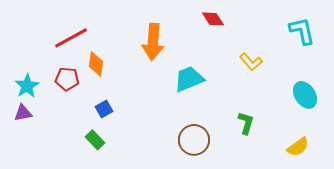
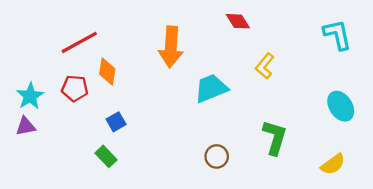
yellow L-shape: (251, 62) -> (265, 66), moved, turned 80
green L-shape: (246, 123) -> (275, 137), size x1.4
brown circle: (194, 140) -> (217, 156), size x0.7

